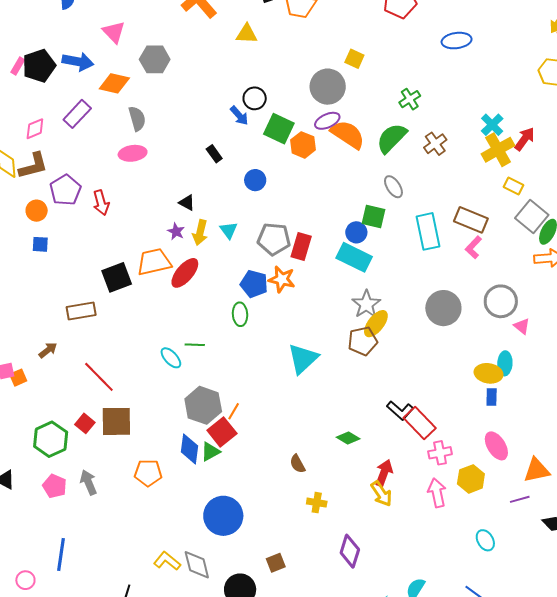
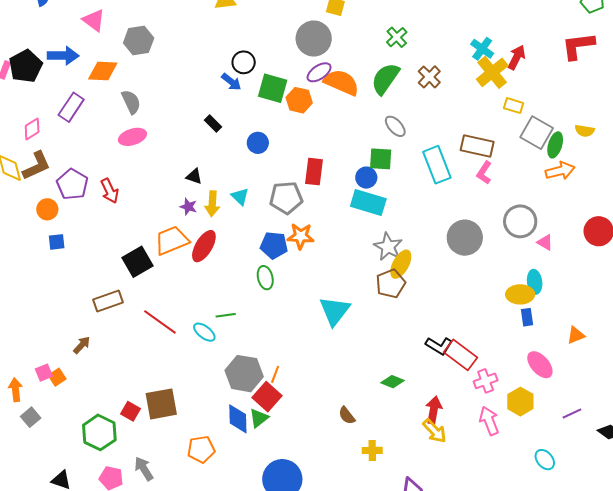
red rectangle: (301, 246) -> (314, 172), moved
red line: (99, 377) -> (160, 322), moved
orange triangle: (537, 470) -> (576, 335), moved, size x0.7

